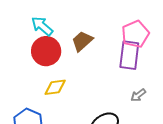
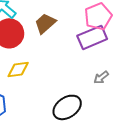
purple rectangle: (129, 55) -> (92, 37), turned 60

